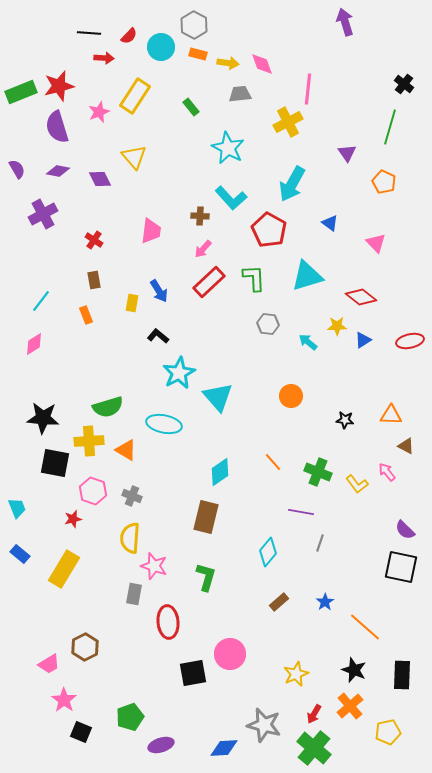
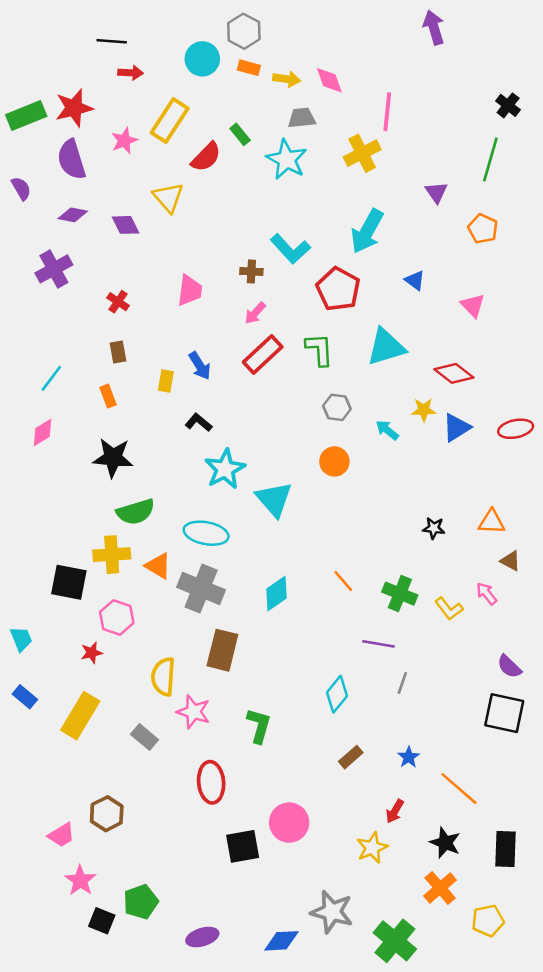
red semicircle: (129, 36) -> (206, 157), moved, size x1.5
cyan star: (228, 148) -> (287, 160), moved
purple semicircle: (17, 169) -> (21, 188), moved
blue triangle: (363, 340) -> (456, 427), size x1.4
orange circle: (291, 396) -> (334, 461), moved
black star: (43, 418) -> (113, 458), moved
gray cross: (132, 496) -> (201, 589), moved, size x1.8
brown rectangle: (206, 517) -> (222, 650), moved
gray rectangle: (134, 594) -> (144, 737), moved, turned -60
red arrow: (314, 714) -> (395, 811), moved
green pentagon: (130, 717) -> (141, 902), moved

